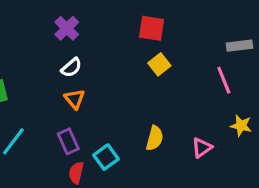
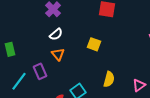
yellow square: (159, 64) -> (94, 44), moved, turned -32
purple rectangle: (68, 141) -> (40, 71), moved

